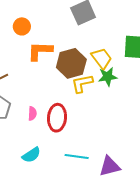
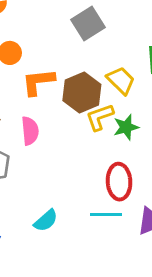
green star: (108, 77) -> (126, 127), moved
pink semicircle: (32, 113) -> (30, 131), moved, size x1.5
red ellipse: (57, 118) -> (119, 182), moved

